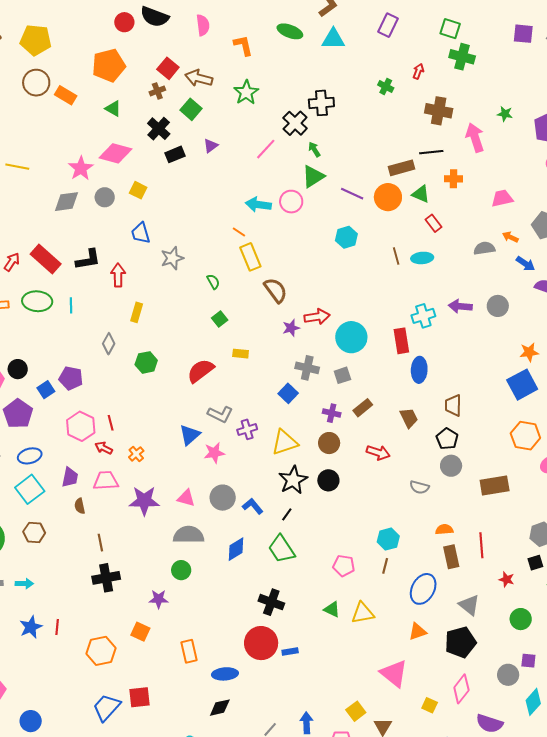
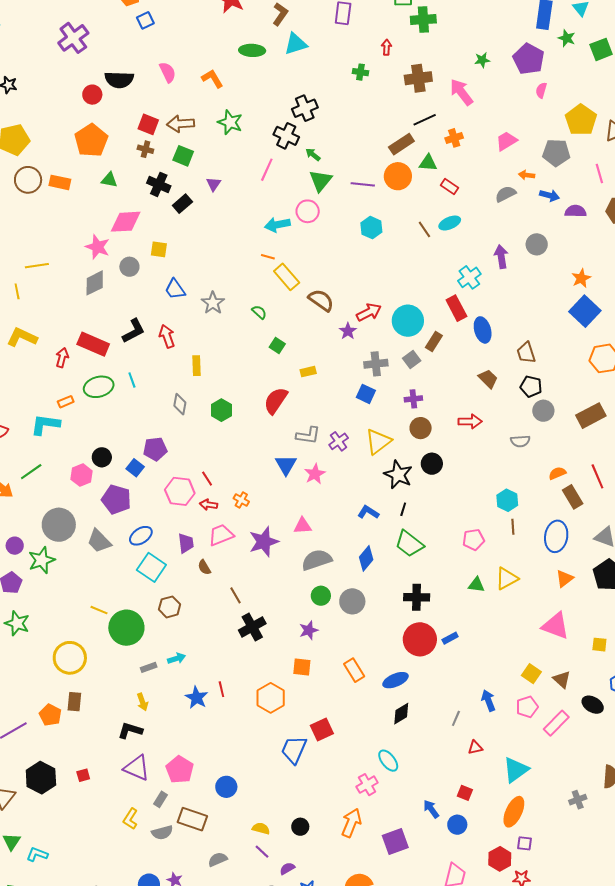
brown cross: (157, 91) -> (145, 149), turned -35
purple arrow: (460, 306) -> (501, 257), turned 95
brown rectangle: (363, 408) -> (434, 341), moved
gray circle: (223, 498) -> (352, 601), moved

